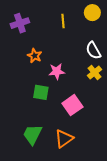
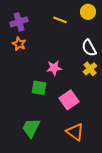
yellow line: (63, 21) -> (60, 20), turned -64
orange star: (35, 56) -> (19, 44), moved
orange triangle: (64, 139) -> (75, 132), moved, turned -48

